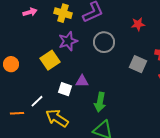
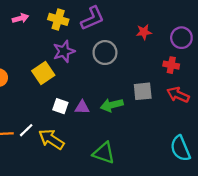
gray square: (138, 64) -> (143, 91), moved, turned -30
purple triangle: (82, 81) -> (82, 107), moved
white line: (37, 101) -> (26, 130), moved
green arrow: (100, 102) -> (112, 105), moved, turned 66

